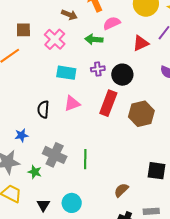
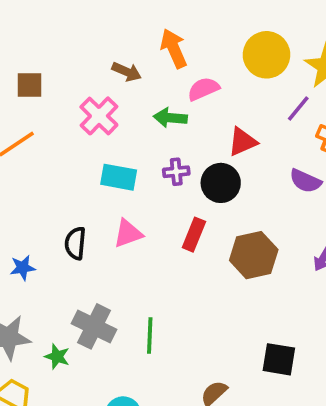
brown square: (23, 30) -> (29, 85), moved
red triangle: (141, 43) -> (243, 142), moved
red rectangle: (108, 103) -> (194, 235), size x0.7
blue star: (21, 135) -> (23, 268), moved

